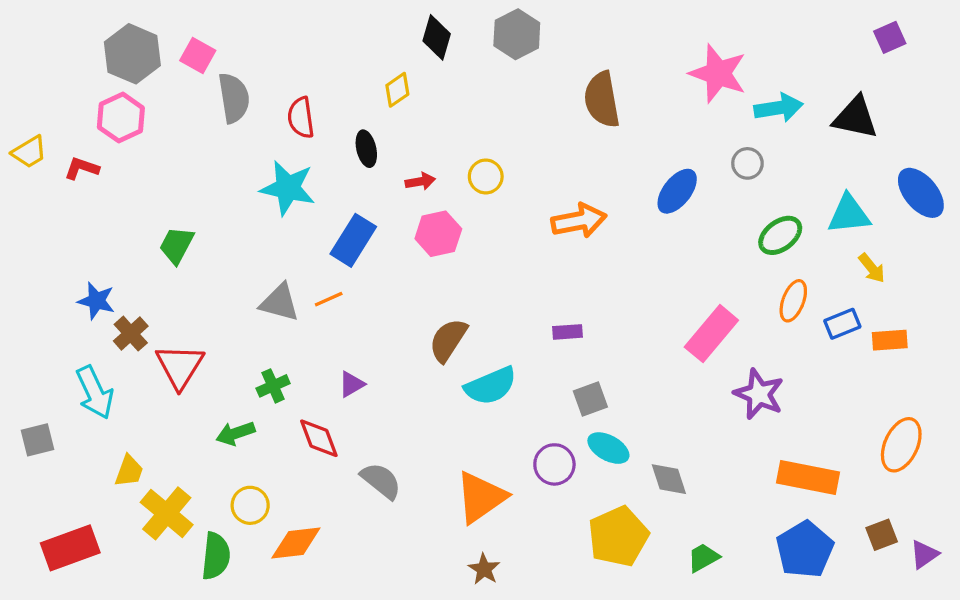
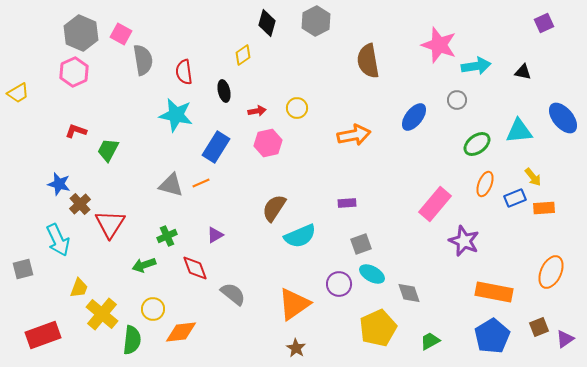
black triangle: (855, 118) -> (523, 72), size x0.6
red L-shape: (82, 168) -> (76, 131), moved
yellow arrow: (872, 268) -> (533, 177), moved

